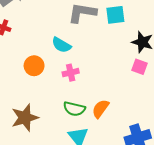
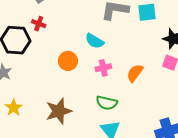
orange semicircle: (100, 109) -> (135, 73), moved

